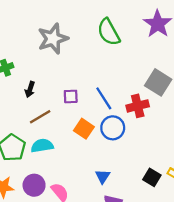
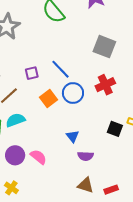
red cross: (138, 106) -> (105, 85), moved
orange square: (84, 129) -> (48, 99), turned 30

